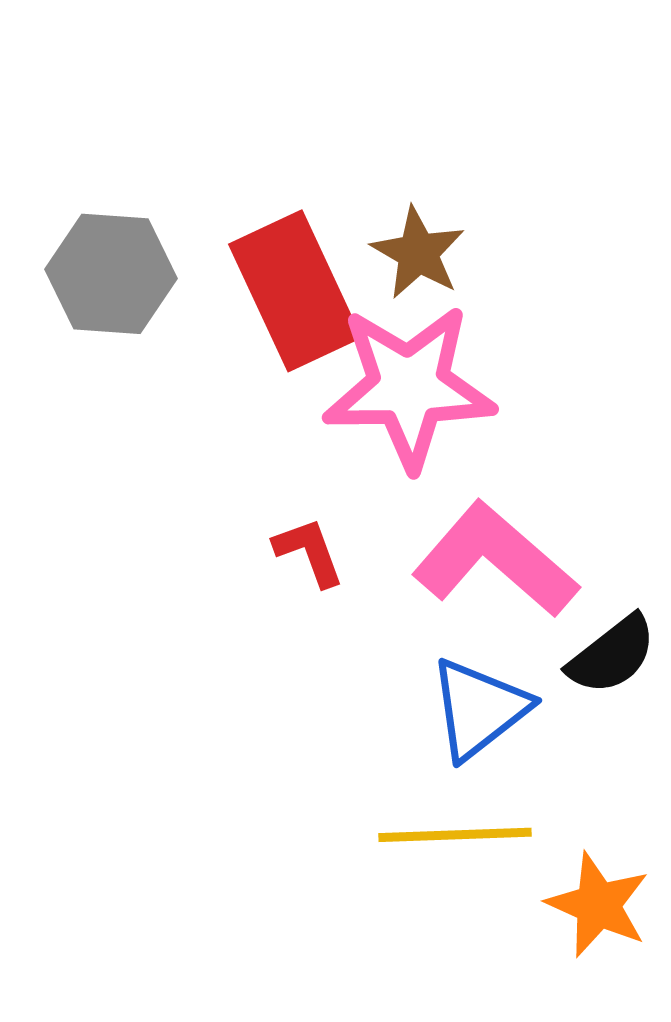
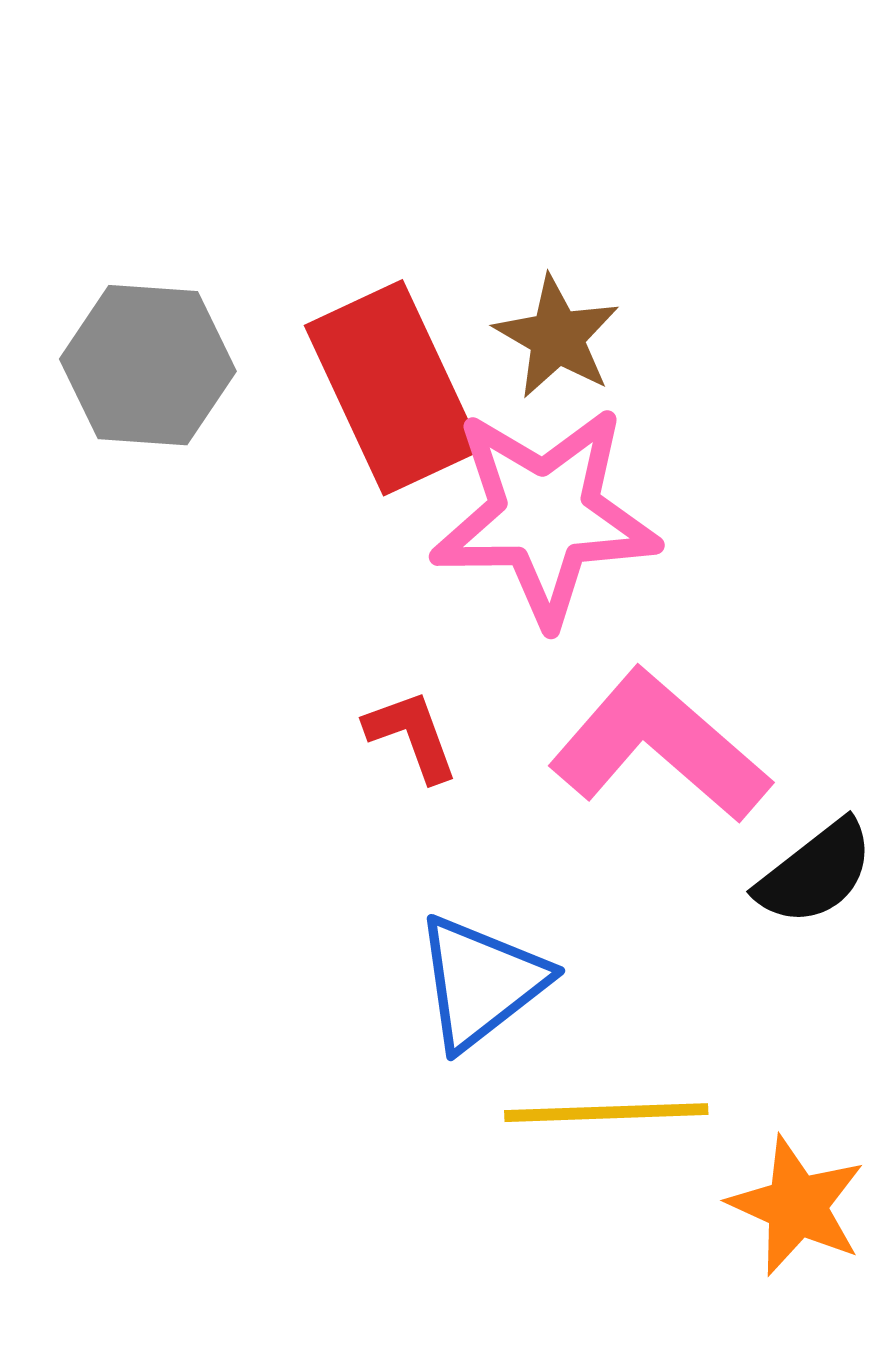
blue triangle: (479, 709) -> (481, 982), moved

